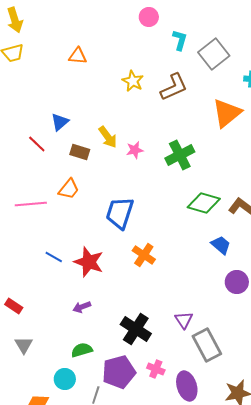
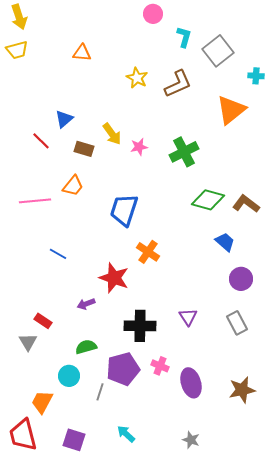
red star: (89, 262) -> (114, 278), moved
red rectangle: (14, 306) -> (43, 321), moved
black cross: (136, 329) -> (140, 326), turned -32
gray rectangle: (207, 345) -> (237, 323), moved, size x0.7

